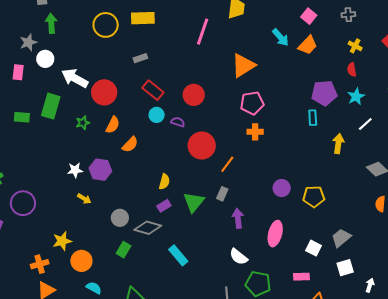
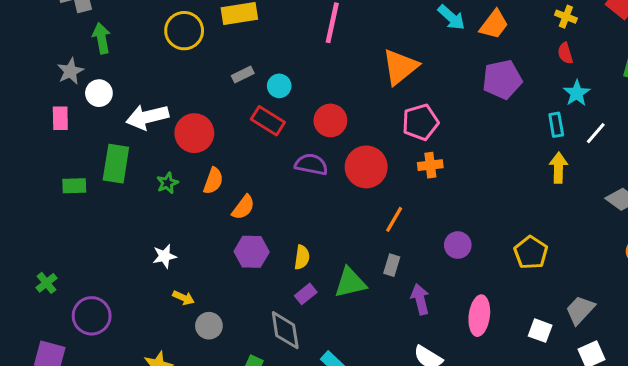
white arrow: (75, 78) -> (147, 117), turned -36
purple pentagon: (324, 93) -> (502, 79), moved
cyan circle: (157, 115) -> (279, 86), moved
cyan rectangle: (313, 118) -> (556, 125), moved
purple semicircle: (178, 122) -> (311, 164), size x1.5
red circle: (202, 145) -> (366, 167), moved
purple hexagon: (100, 170) -> (252, 252), moved
purple circle: (282, 188) -> (458, 245), moved
yellow pentagon: (314, 197) -> (531, 253), turned -30
green triangle: (194, 202) -> (350, 283), turned 45
gray circle: (120, 218) -> (209, 326), moved
gray diamond: (148, 228) -> (285, 330), turned 72

